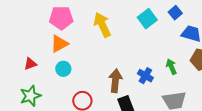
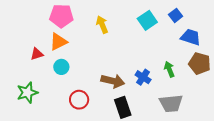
yellow arrow: (102, 25) -> (102, 25), size x0.7
red triangle: (30, 64) -> (37, 54), moved
brown arrow: (115, 81) -> (113, 81), turned 95

